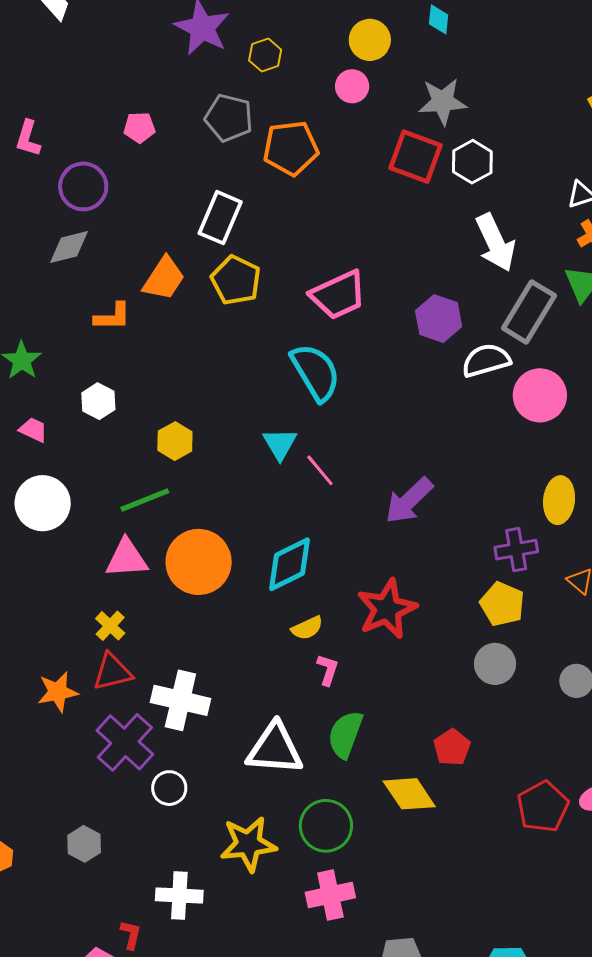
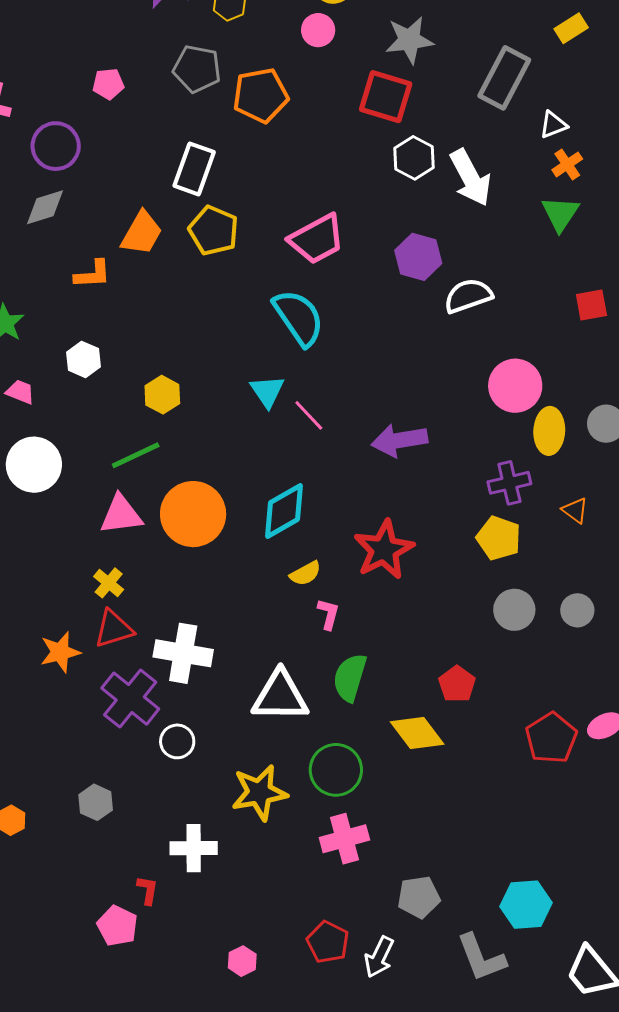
white hexagon: (472, 162) -> (414, 158), moved
gray rectangle: (529, 312) -> (504, 78), moved
pink circle: (540, 395) -> (515, 386), moved
purple arrow: (409, 501) -> (399, 440), turned 38
gray circle: (495, 664) -> (514, 610), moved

